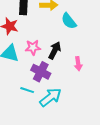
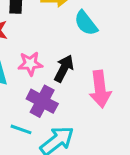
pink arrow: (78, 64) -> (100, 89), size x1.6

